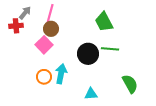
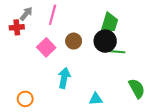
green trapezoid: (104, 22) -> (109, 23), turned -135
brown circle: (51, 29) -> (74, 41), moved
black circle: (88, 54) -> (105, 41), moved
orange circle: (44, 77) -> (25, 99), moved

